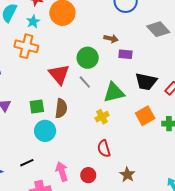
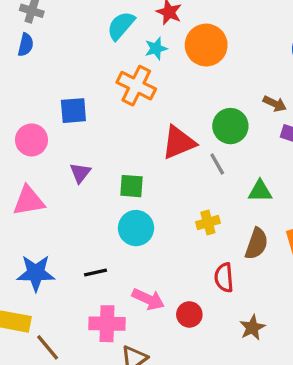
red triangle: (59, 74) -> (179, 142), turned 35
green triangle: (114, 92) -> (260, 191), size x0.7
brown semicircle: (61, 108) -> (257, 244), moved
yellow cross: (102, 117) -> (208, 222), moved
pink arrow: (62, 172) -> (148, 299), turned 120

